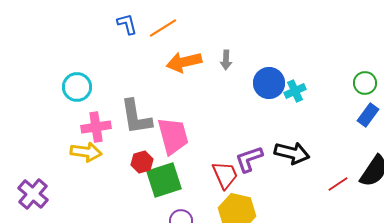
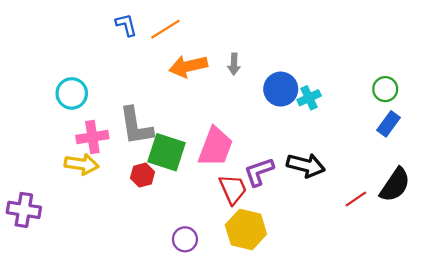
pink trapezoid: (173, 136) -> (215, 147), moved, turned 36
green square: (164, 180) -> (166, 152), moved, turned 36
purple cross: (33, 194) -> (24, 210), turned -32

